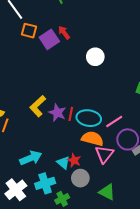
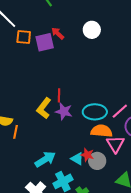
purple square: (49, 39) -> (45, 42), turned 30
white circle: (95, 57) -> (92, 30), moved
red line: (71, 114) -> (59, 95), moved
gray circle: (80, 178) -> (97, 161), moved

